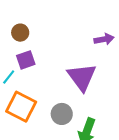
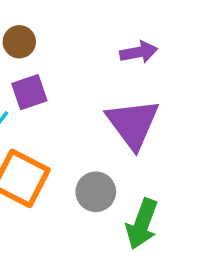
purple arrow: (104, 39) -> (139, 52), moved

